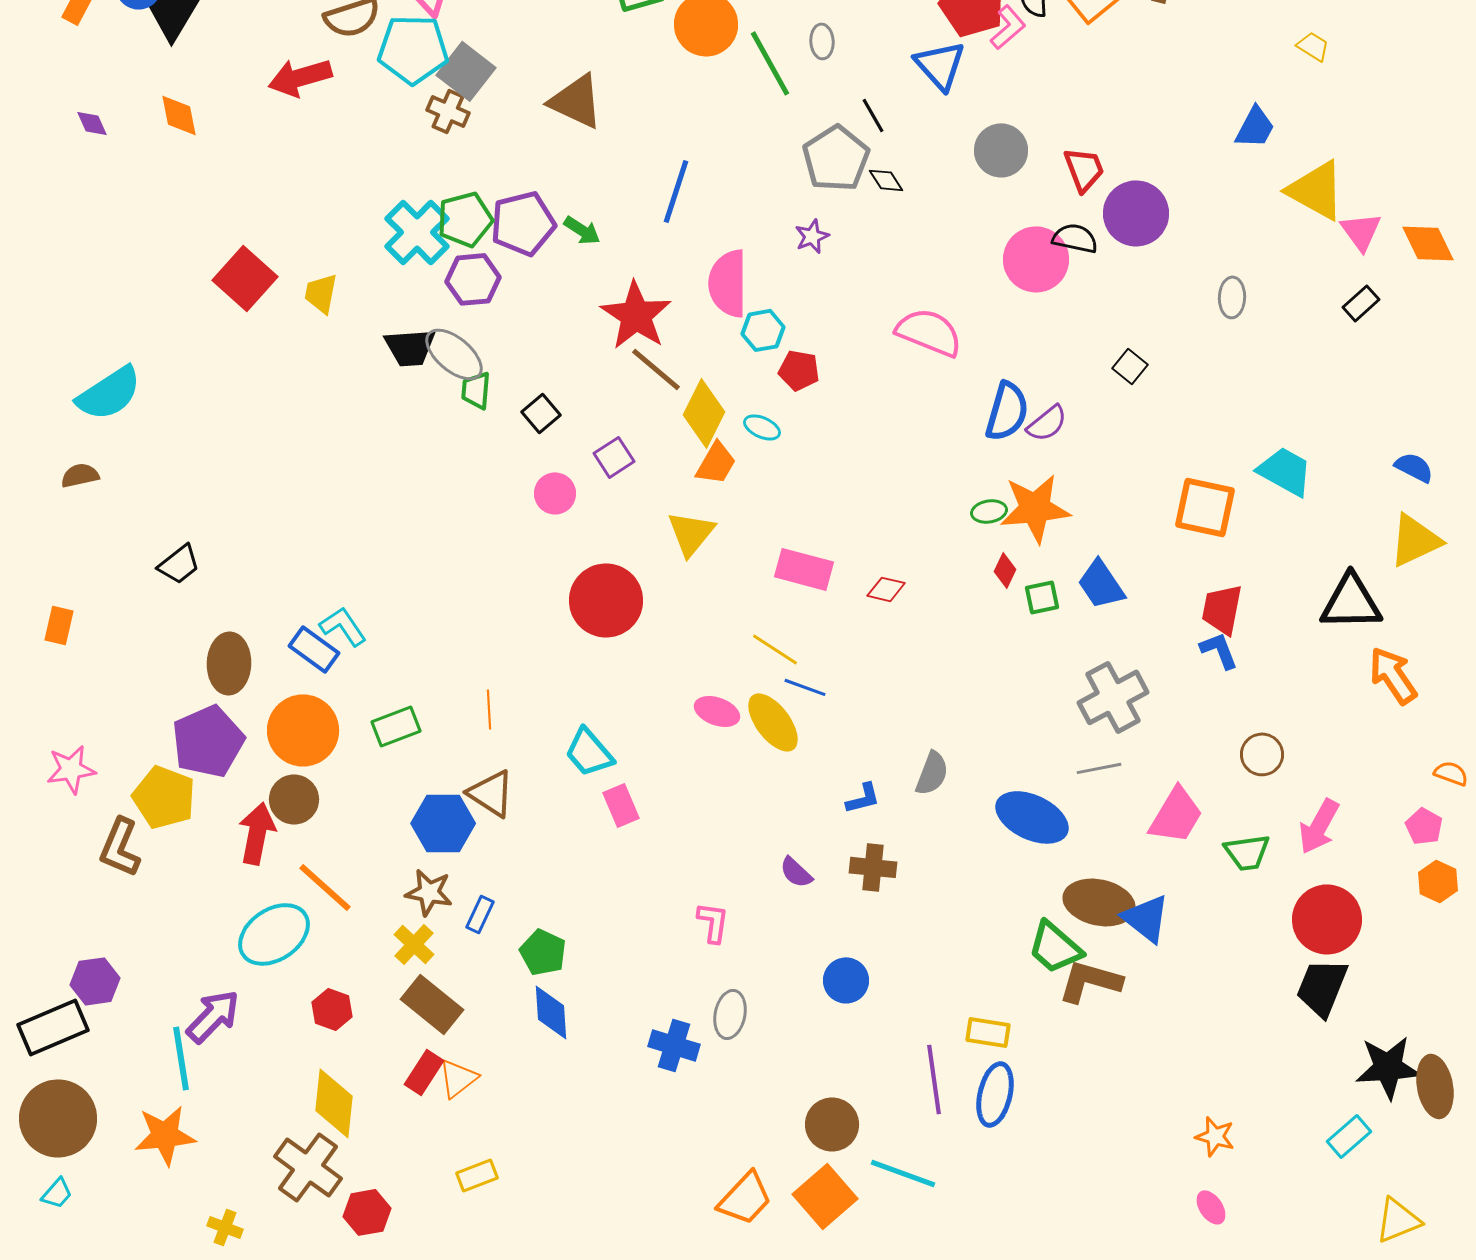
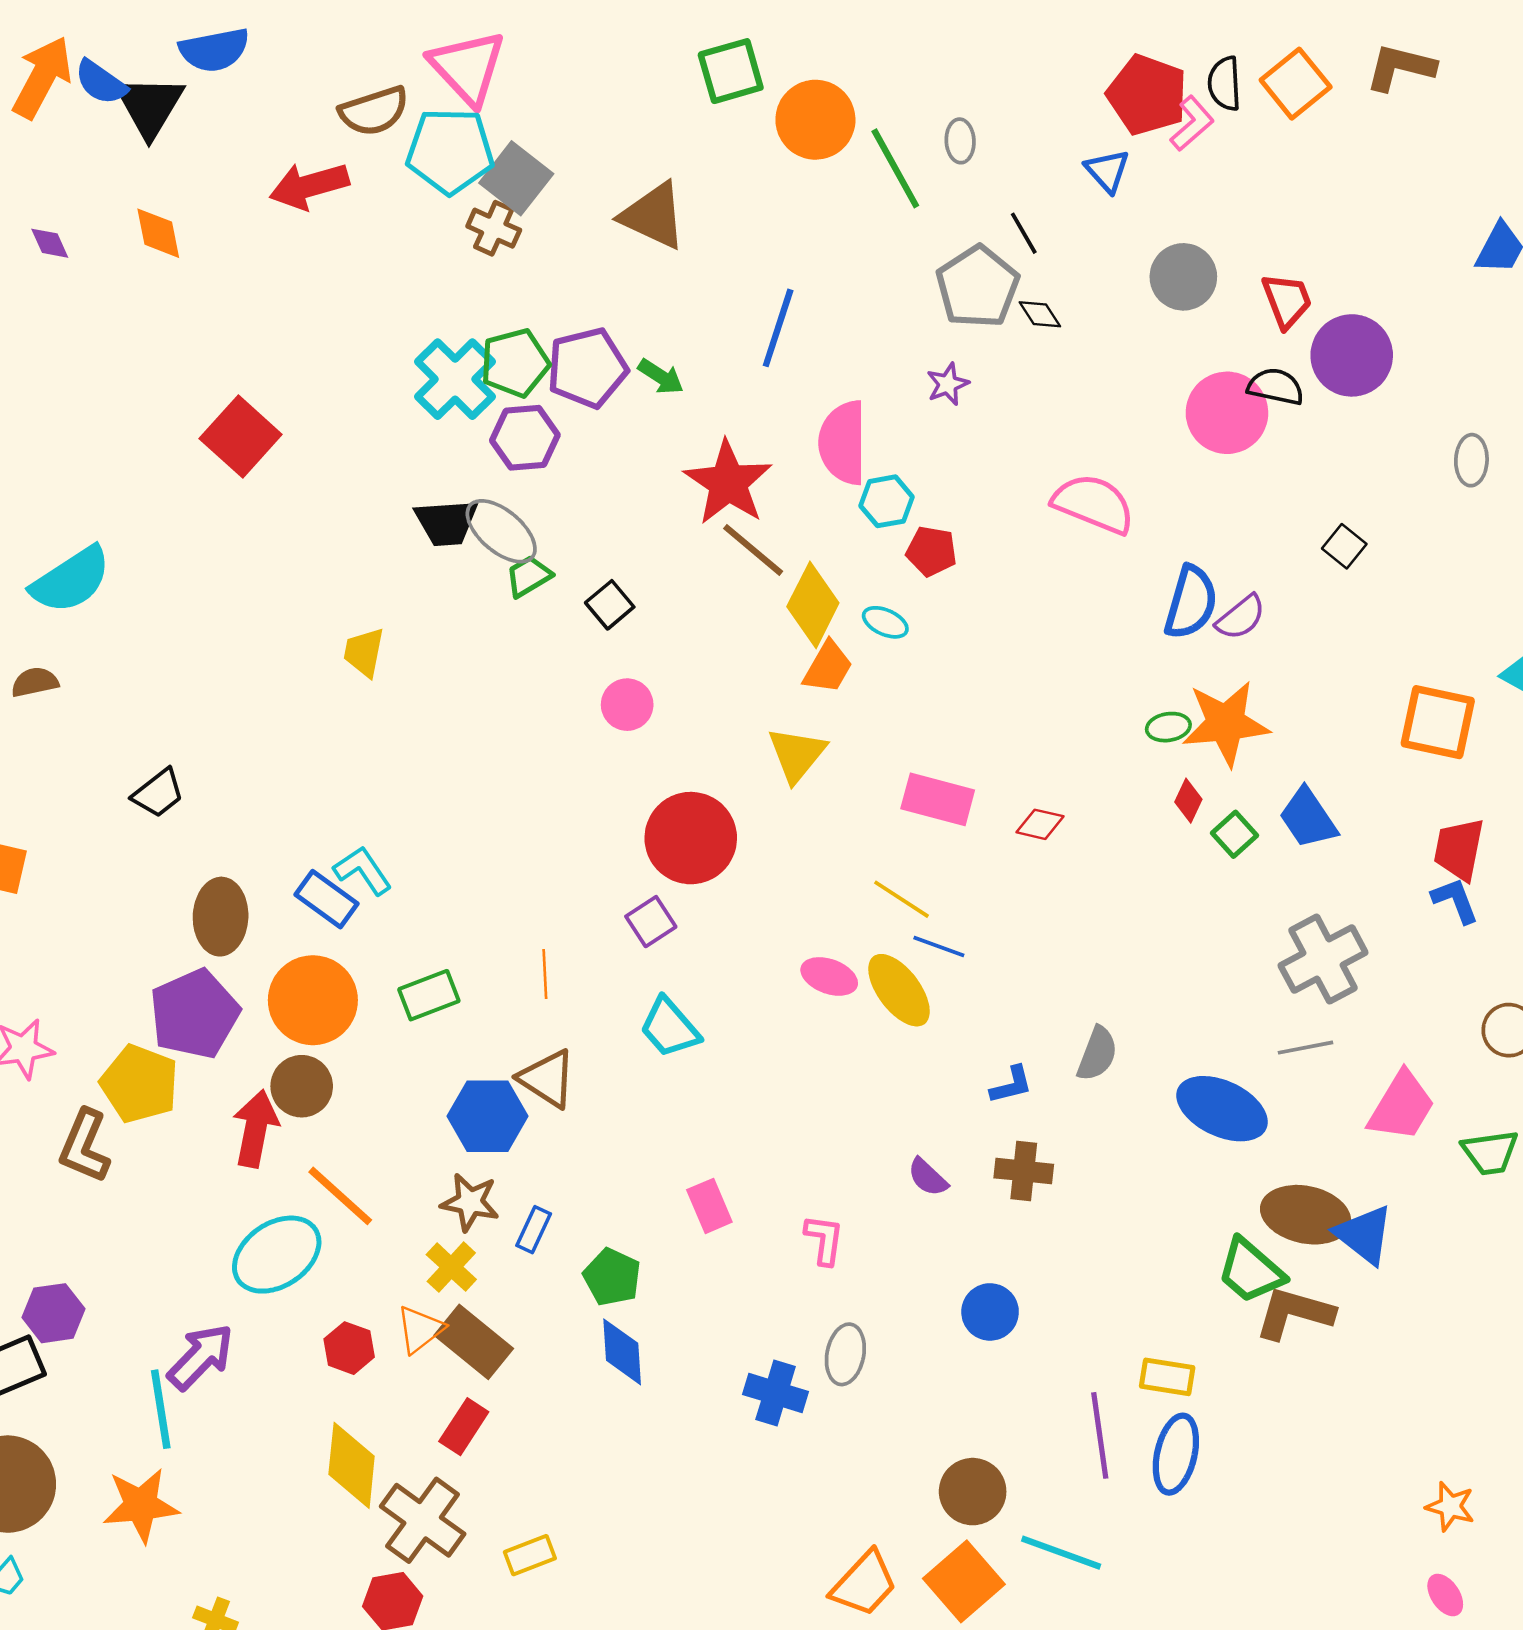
blue triangle: (940, 65) -> (1107, 171), size x0.7
yellow trapezoid: (321, 293) -> (364, 652), moved
green trapezoid: (476, 390) -> (529, 576), turned 54
purple square: (614, 457) -> (651, 922), moved
green square: (1042, 597) -> (1234, 834), turned -30
pink rectangle: (621, 805) -> (709, 1206), moved
orange triangle: (458, 1078) -> (420, 1329), moved
brown cross: (308, 1167) -> (423, 1520), moved

